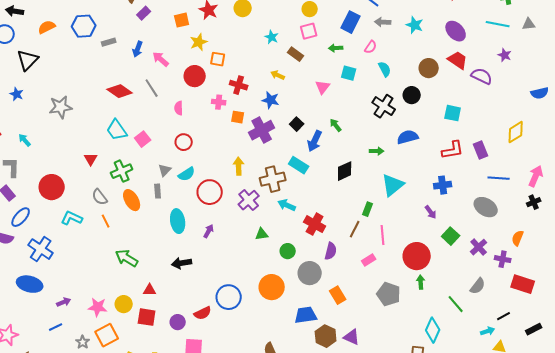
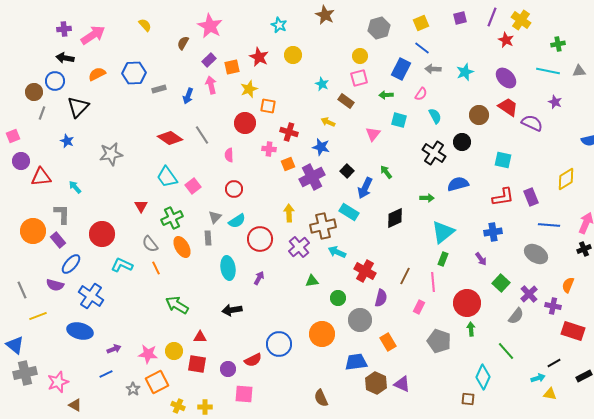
purple rectangle: (144, 13) -> (209, 60), moved
cyan star: (415, 25) -> (465, 72), turned 30
pink arrow: (161, 59) -> (211, 85), moved, turned 36
orange square: (238, 117) -> (288, 164), turned -32
green rectangle: (368, 209) -> (443, 259), moved
pink rectangle: (369, 260) -> (419, 307), turned -32
gray semicircle: (478, 286) -> (516, 316), moved

